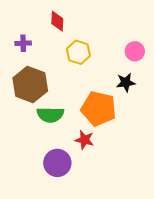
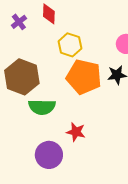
purple cross: (23, 43) -> (19, 22), moved, turned -35
orange pentagon: (99, 109) -> (84, 77), moved

